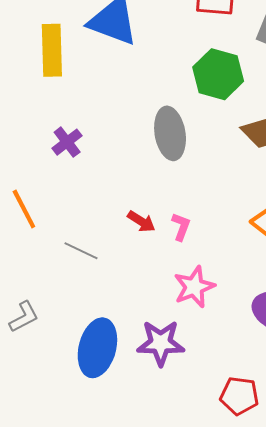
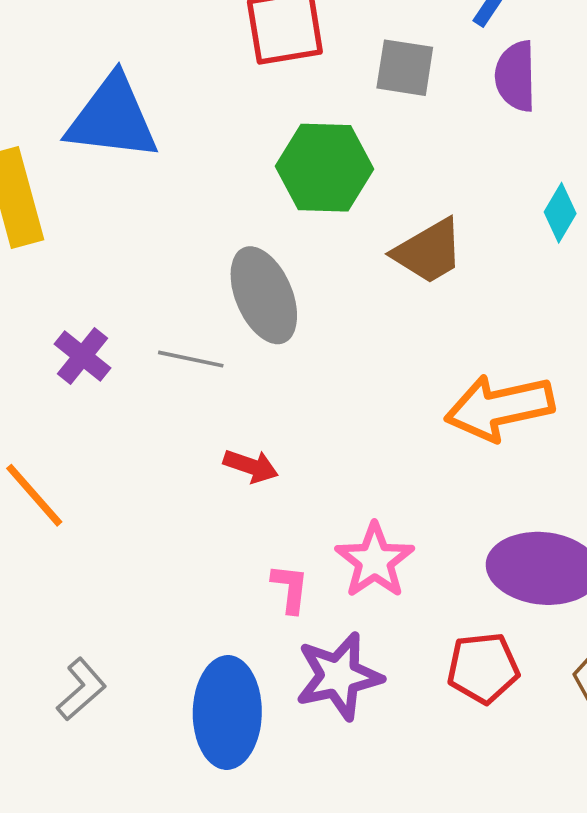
pink L-shape: (181, 227) -> (290, 588), moved
gray line: (81, 251) -> (191, 359), moved
red pentagon: (239, 396) -> (483, 668), moved

